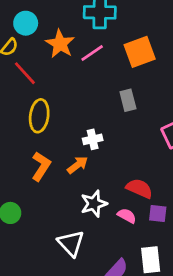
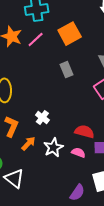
white cross: (93, 139) -> (42, 118), moved, turned -32
orange arrow: (78, 165) -> (28, 143), moved
white triangle: (71, 243) -> (14, 178), moved

